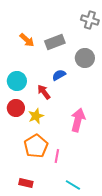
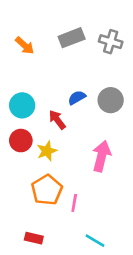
gray cross: (90, 20) -> (111, 42), moved
orange arrow: (27, 40) -> (25, 46), moved
gray rectangle: (55, 42) -> (72, 38), moved
gray circle: (85, 58) -> (111, 100), moved

